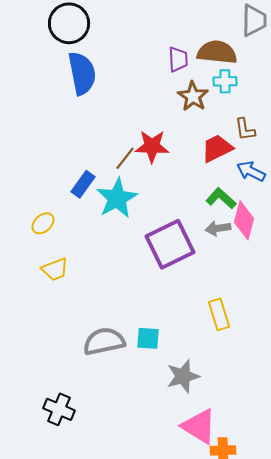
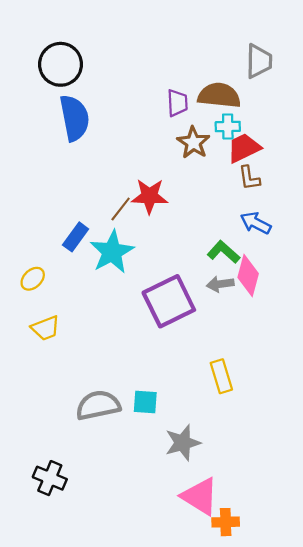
red trapezoid: (217, 148) -> (244, 148), moved

